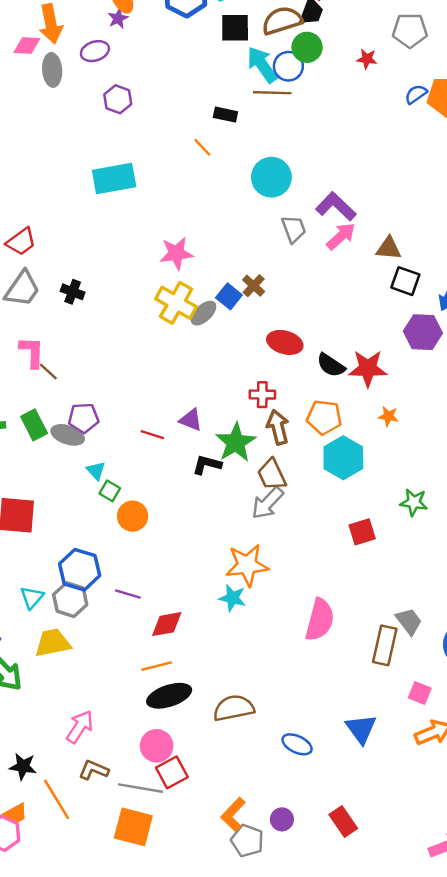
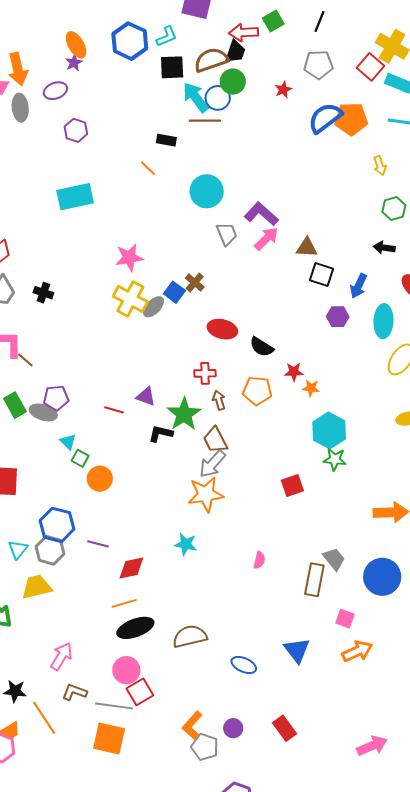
red star: (367, 59) -> (283, 90), turned -30
blue semicircle: (416, 94) -> (325, 118), size x1.8
purple hexagon: (423, 332) -> (338, 317), size x0.7
red star: (368, 368) -> (294, 372), moved, size x0.6
brown arrow: (278, 427) -> (219, 400), size x0.7
cyan hexagon: (343, 458) -> (329, 430), moved
orange star: (247, 565) -> (206, 494), moved
pink semicircle: (320, 620) -> (259, 560), size x0.5

